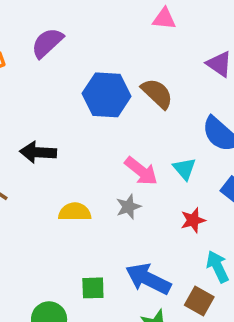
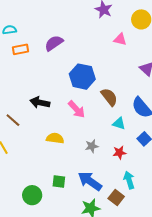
brown semicircle: (157, 94) -> (109, 97), moved
cyan triangle: (184, 169) -> (119, 123), turned -40
pink arrow: (141, 171) -> (77, 109), moved
gray star: (128, 207) -> (92, 146), moved

